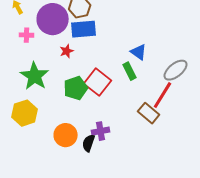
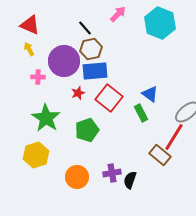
red square: (98, 82) -> (109, 98), moved
black semicircle: (89, 143) -> (130, 180), moved

